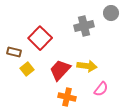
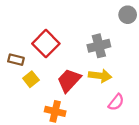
gray cross: (84, 26) -> (99, 46), moved
orange cross: (67, 97) -> (55, 111), moved

